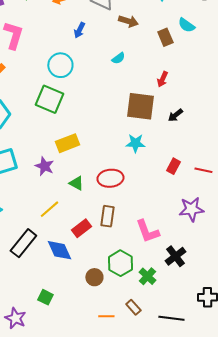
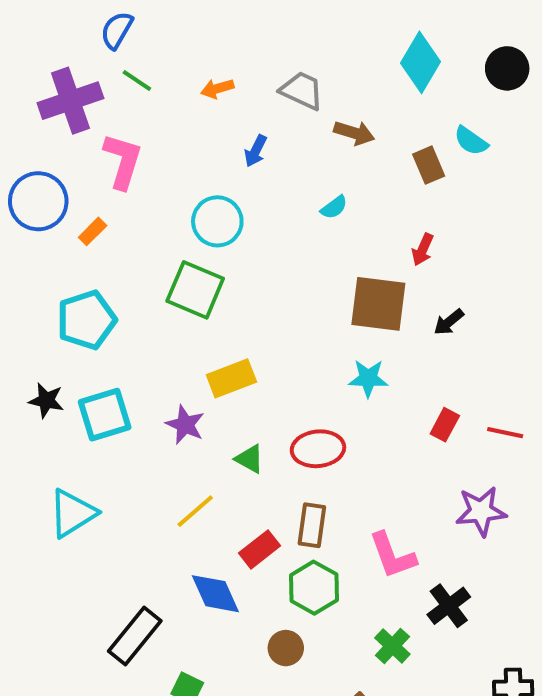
black rectangle: (23, 243) -> (135, 636), moved
green hexagon: (120, 263) -> (314, 588), moved

